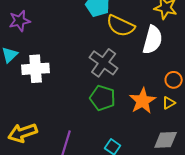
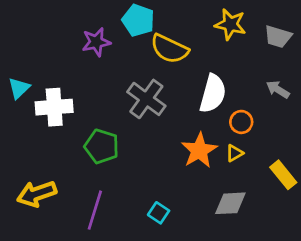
purple star: (20, 21) -> (96, 42), moved
white semicircle: (153, 40) -> (213, 94), moved
green pentagon: (103, 98) -> (102, 146), moved

